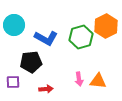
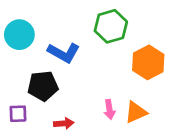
orange hexagon: (106, 26) -> (148, 62), moved
green hexagon: (81, 37) -> (111, 26), moved
orange triangle: (98, 81) -> (136, 112), turned -30

